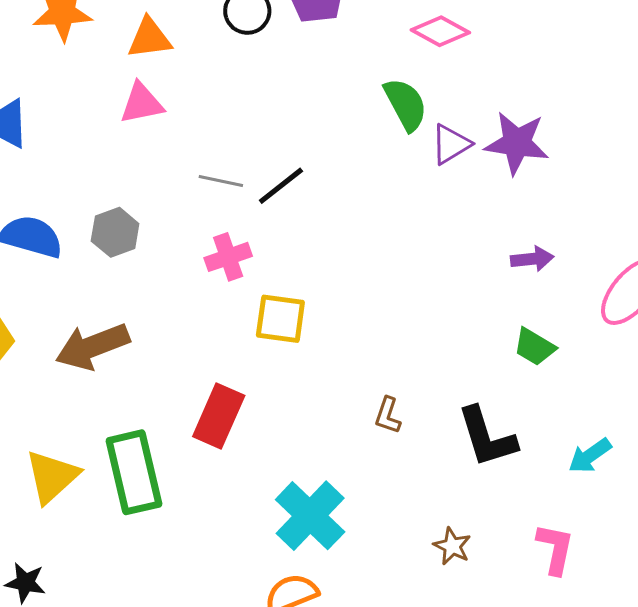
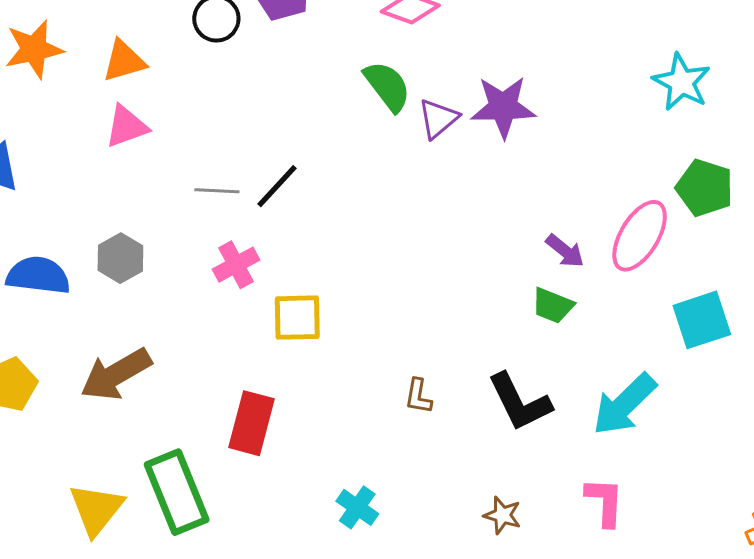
purple arrow: (532, 259) -> (565, 251), moved, turned 54
cyan arrow: (590, 456) -> (624, 404), size x1.6
cyan cross: (310, 516) -> (357, 507), size x0.6

